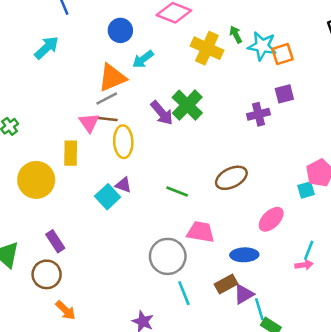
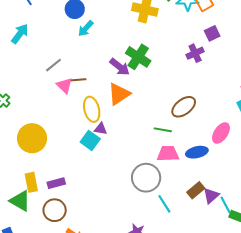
cyan arrow: (143, 59) -> (86, 28), moved
orange triangle: (112, 78) -> (119, 94), moved
gray line: (107, 98) -> (53, 65), moved
yellow ellipse: (123, 142) -> (92, 109), moved
yellow rectangle: (71, 153) -> (31, 182), moved
green line: (177, 192) -> (163, 130), moved
purple rectangle: (55, 241) -> (56, 183), turned -60
blue ellipse: (244, 255) -> (197, 152), moved

